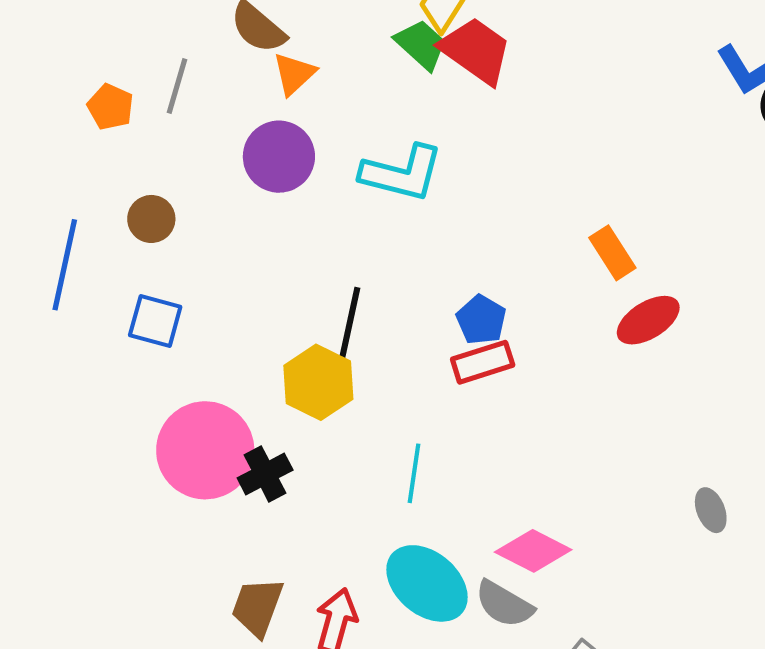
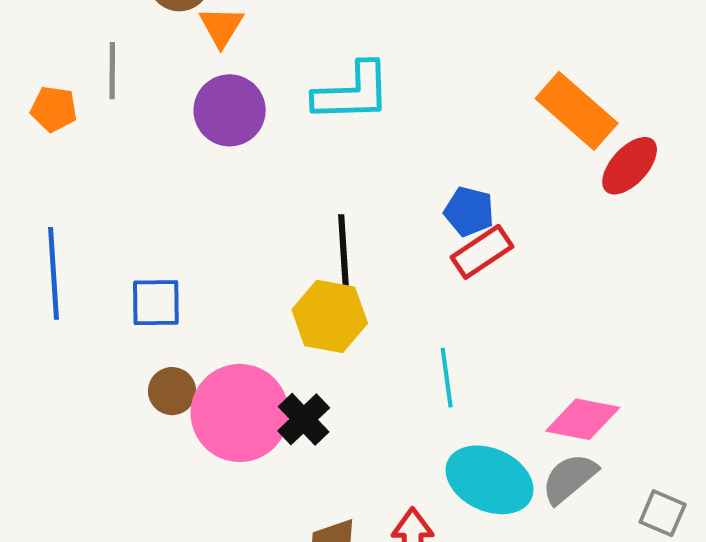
brown circle: (151, 219) -> (172, 391), moved
orange rectangle: (612, 253) -> (577, 111), size x1.5
gray semicircle: (504, 604) -> (569, 478), turned 126

